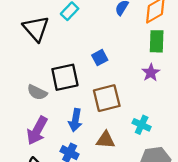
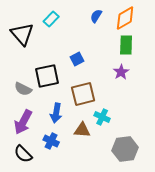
cyan cross: (142, 125) -> (102, 117), moved

